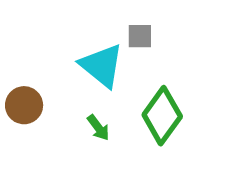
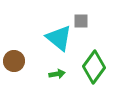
green arrow: (98, 128) -> (57, 74), turned -63

